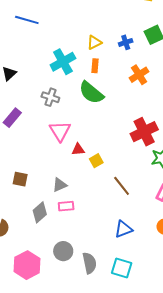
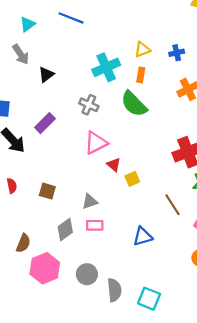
pink triangle: (60, 131) -> (96, 143), turned 30
red triangle: (78, 149) -> (114, 165), turned 40
brown line: (122, 186) -> (172, 205), moved
blue triangle: (124, 229) -> (143, 236), moved
pink hexagon: (27, 265) -> (45, 268), moved

